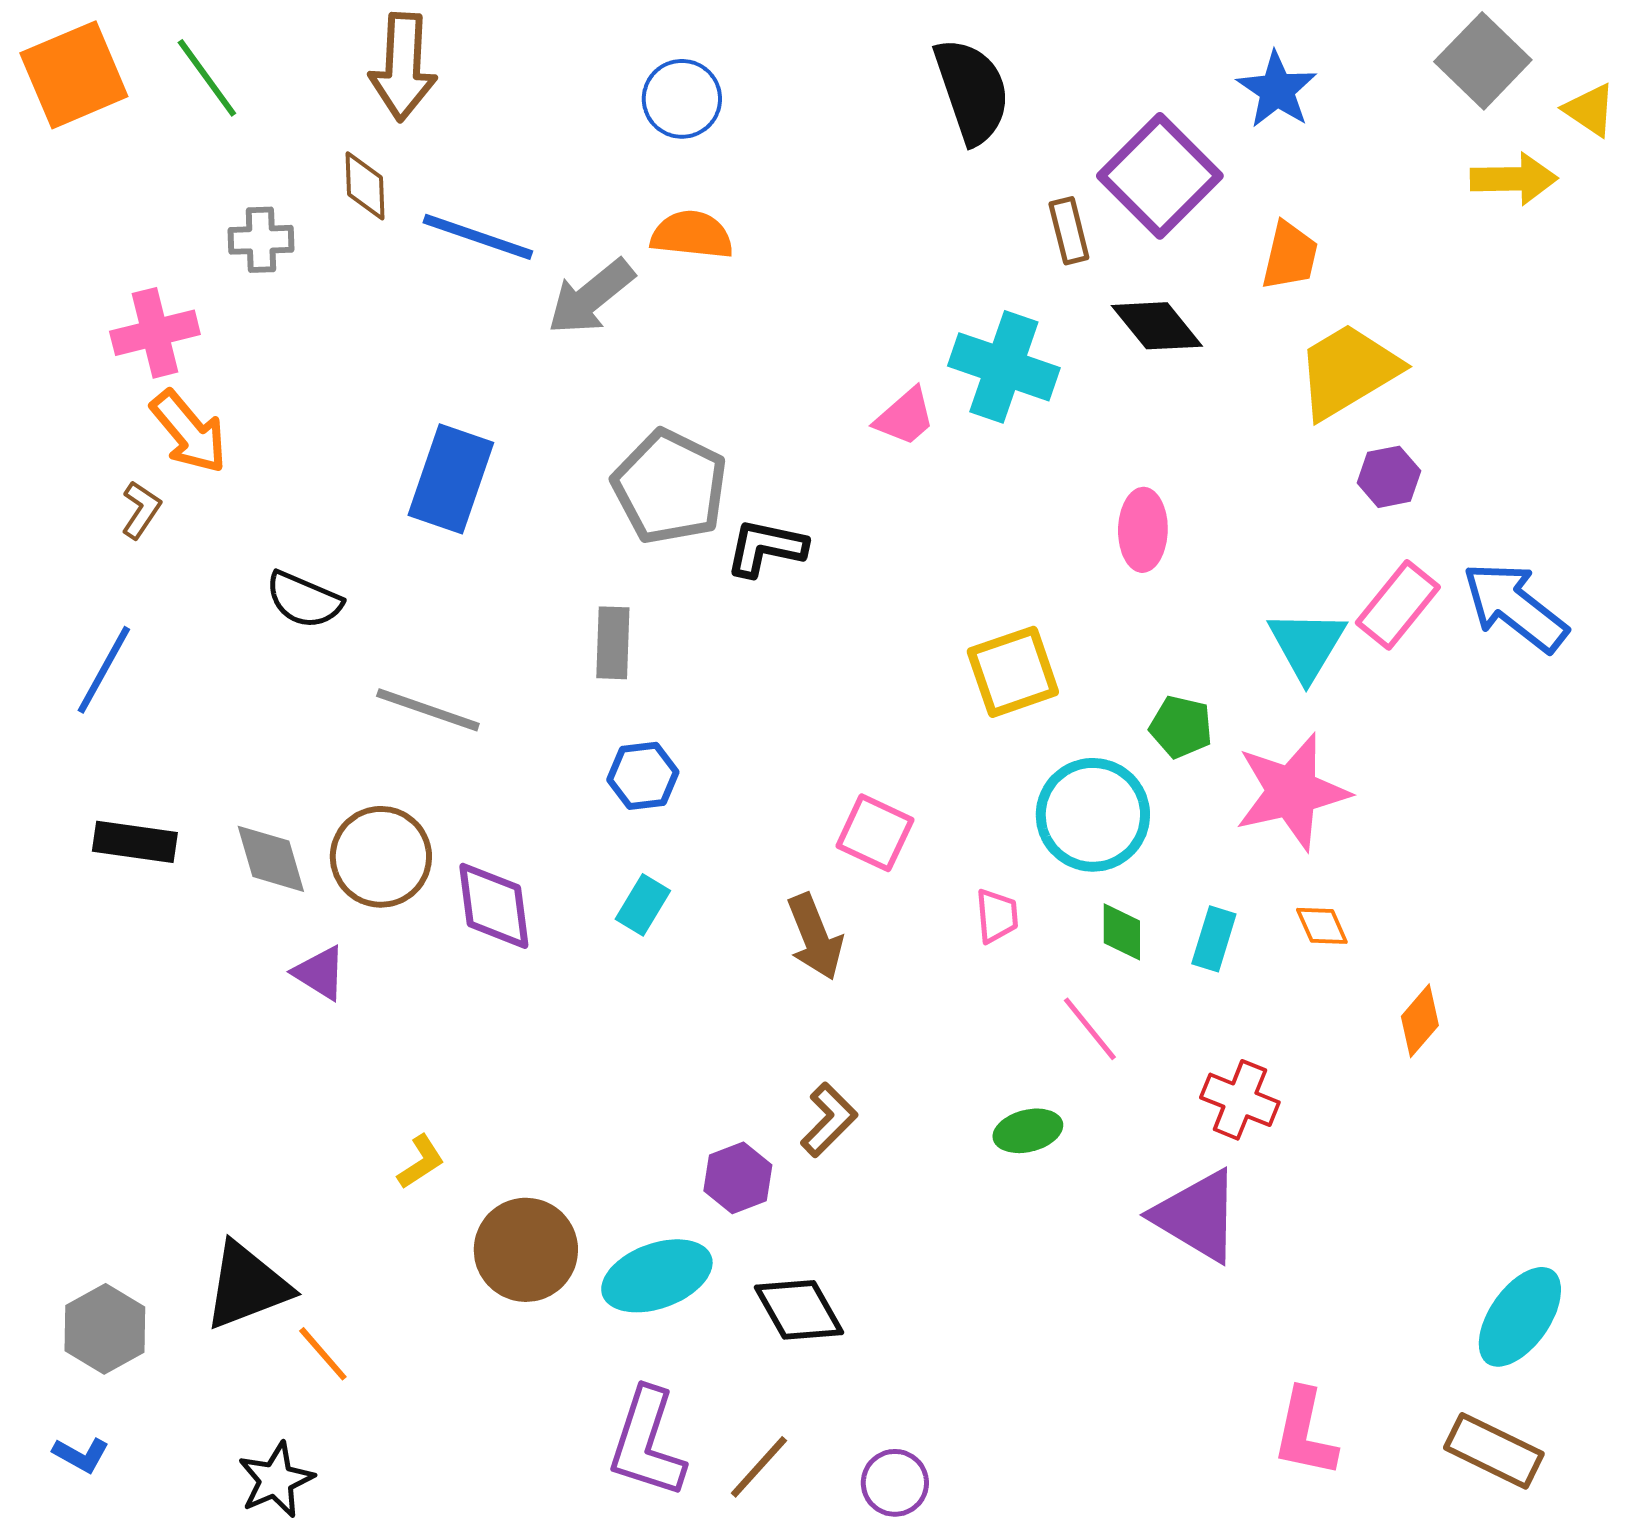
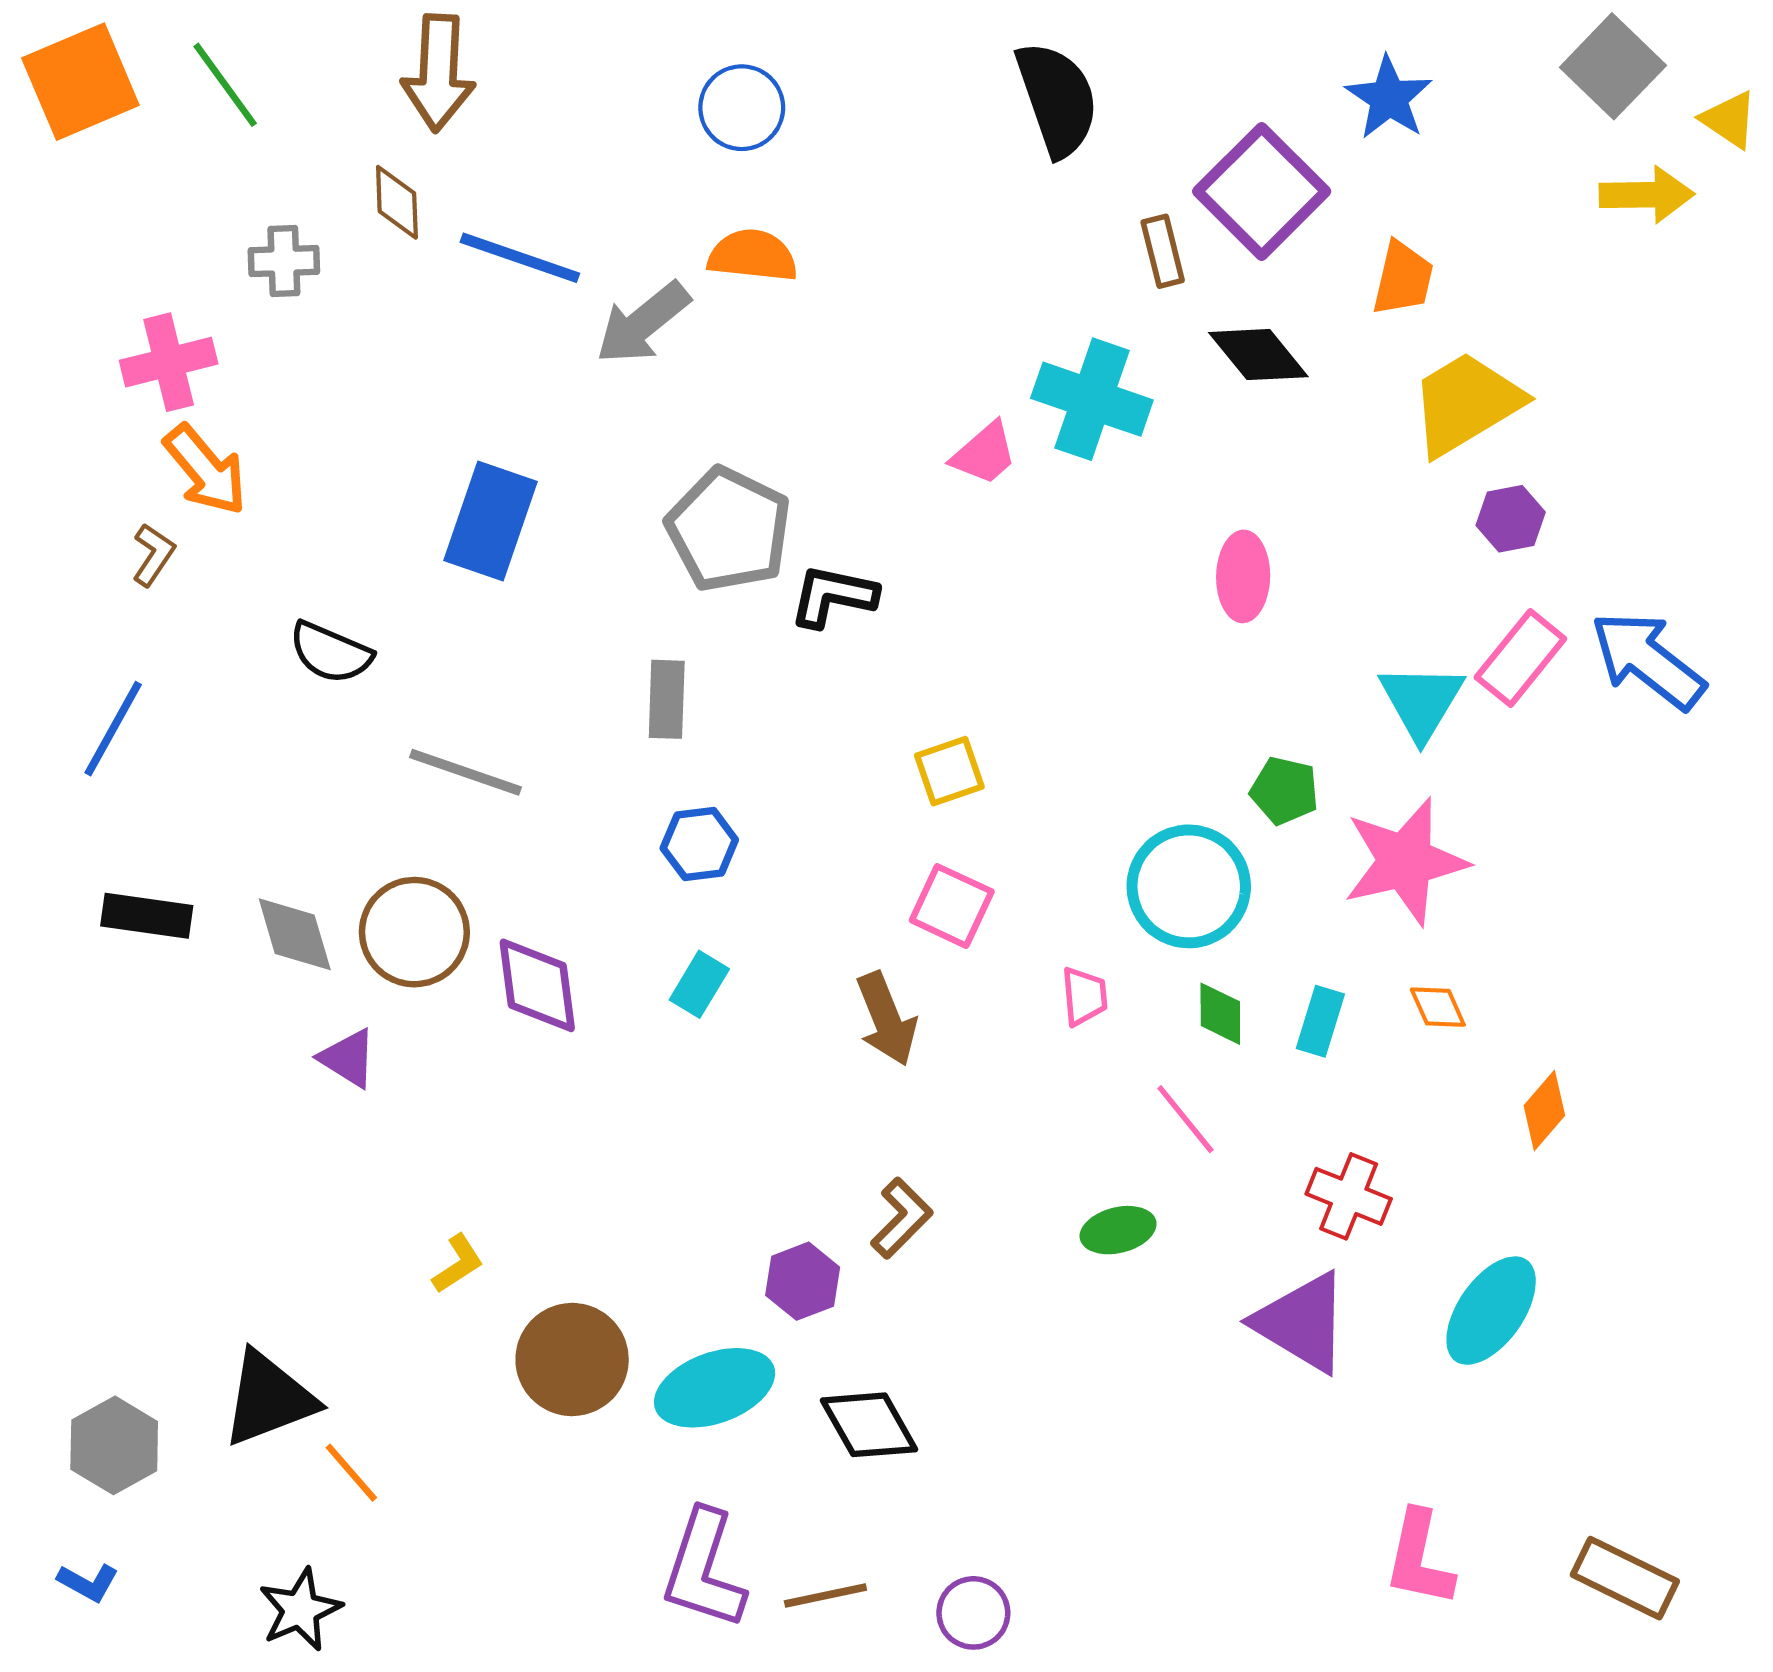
yellow square: (1013, 672) -> (949, 771), moved, size x0.7
cyan ellipse: (1520, 1317) -> (1491, 1311), moved
brown line: (759, 1467) -> (825, 1596), turned 36

